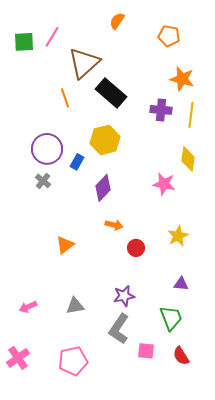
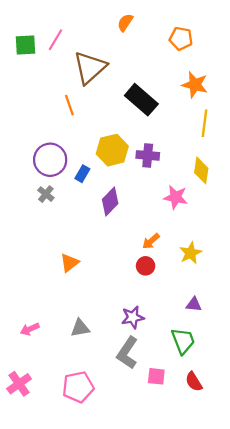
black rectangle: (111, 93) -> (141, 100), moved
purple cross: (161, 110) -> (148, 155), moved
orange arrow: (114, 225) -> (151, 241), moved, turned 126

